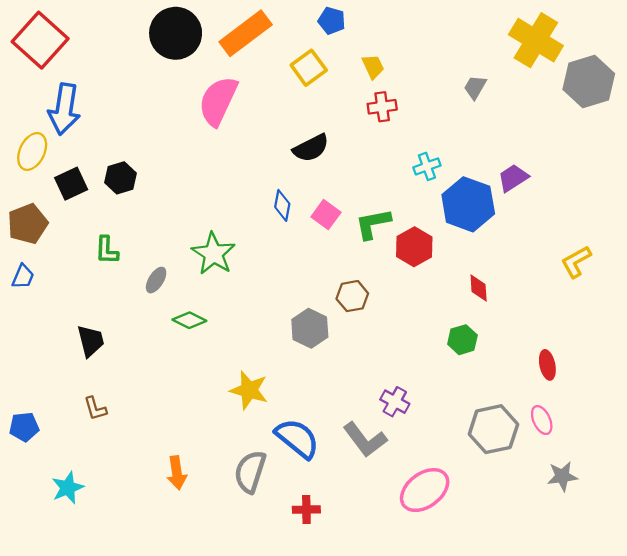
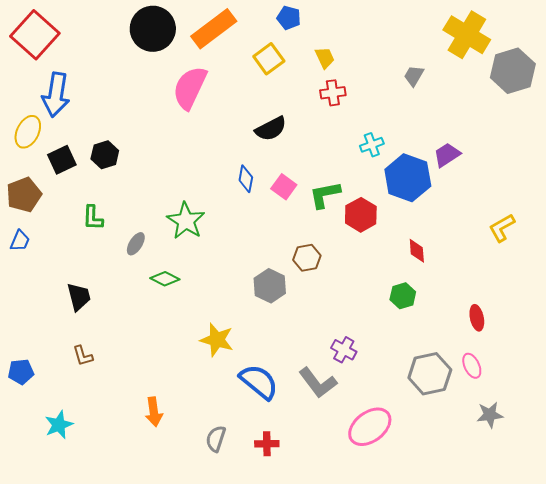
gray semicircle: (250, 472) -> (216, 439), moved, size x0.7

